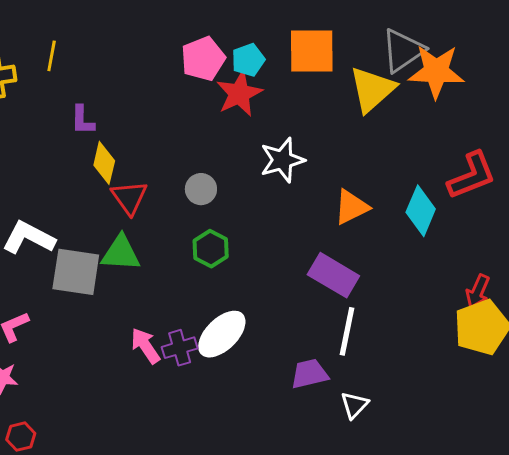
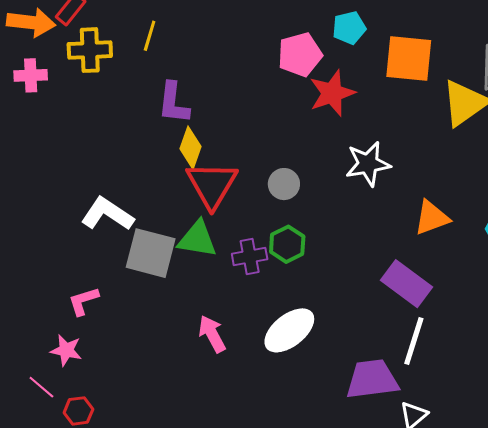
cyan pentagon: (248, 60) -> (349, 28), moved
purple L-shape: (83, 120) -> (174, 103), size x1.4
red triangle: (129, 197) -> (212, 185), size x1.4
purple cross: (180, 348) -> (250, 257), moved
purple trapezoid: (309, 374) -> (372, 379), size x1.4

